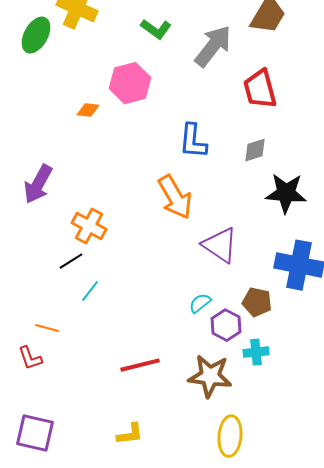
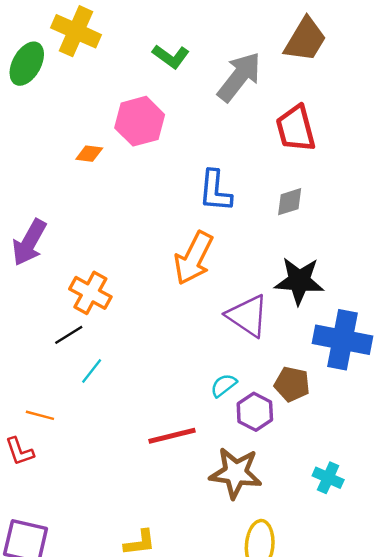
black star: (286, 193) -> (299, 281), moved
orange arrow: (175, 197) -> (194, 258), turned 57
cyan cross: (256, 352) -> (328, 478), moved, turned 30
red line: (140, 365) -> (172, 436), moved

